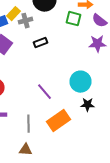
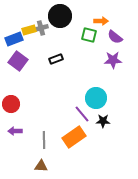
yellow rectangle: (14, 14) -> (29, 30), turned 32
gray cross: (26, 21) -> (41, 28), moved
purple line: (44, 92) -> (82, 114), moved

